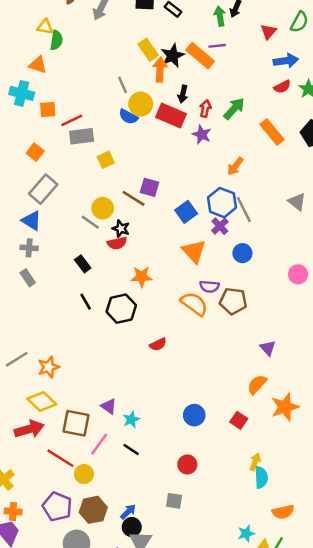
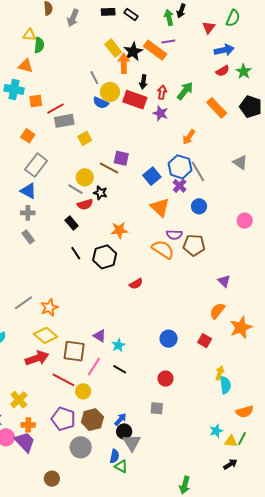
red semicircle: (117, 243) -> (85, 204), moved

